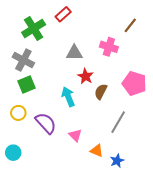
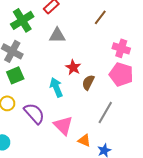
brown line: (130, 25) -> (100, 17), moved
pink cross: (109, 47) -> (121, 48), moved
gray triangle: (74, 53) -> (57, 35), moved
pink triangle: (75, 135) -> (63, 125), size x1.5

